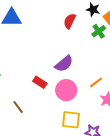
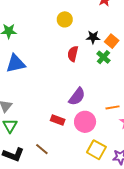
orange line: (96, 82) -> (113, 107), turned 40
yellow square: (71, 120) -> (96, 150), turned 36

